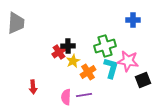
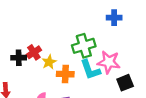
black cross: (68, 46) -> (19, 58), moved
cyan L-shape: (111, 68) -> (90, 70), turned 145
orange cross: (88, 72) -> (65, 74), turned 35

